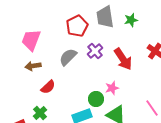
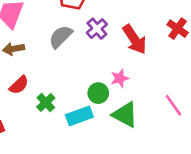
red semicircle: (48, 87) -> (19, 85), moved
green cross: (40, 113) -> (46, 102), moved

